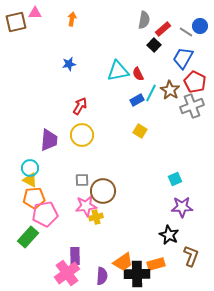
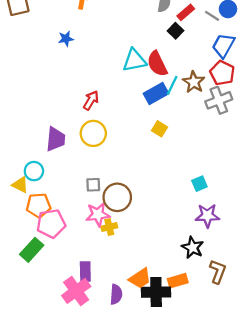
blue trapezoid: (183, 58) -> (223, 46), moved
blue star: (69, 64) -> (66, 39), moved
red semicircle: (138, 74) -> (157, 64), size x1.6
blue rectangle: (137, 100) -> (156, 93), size x1.5
yellow triangle: (30, 180) -> (20, 185), moved

